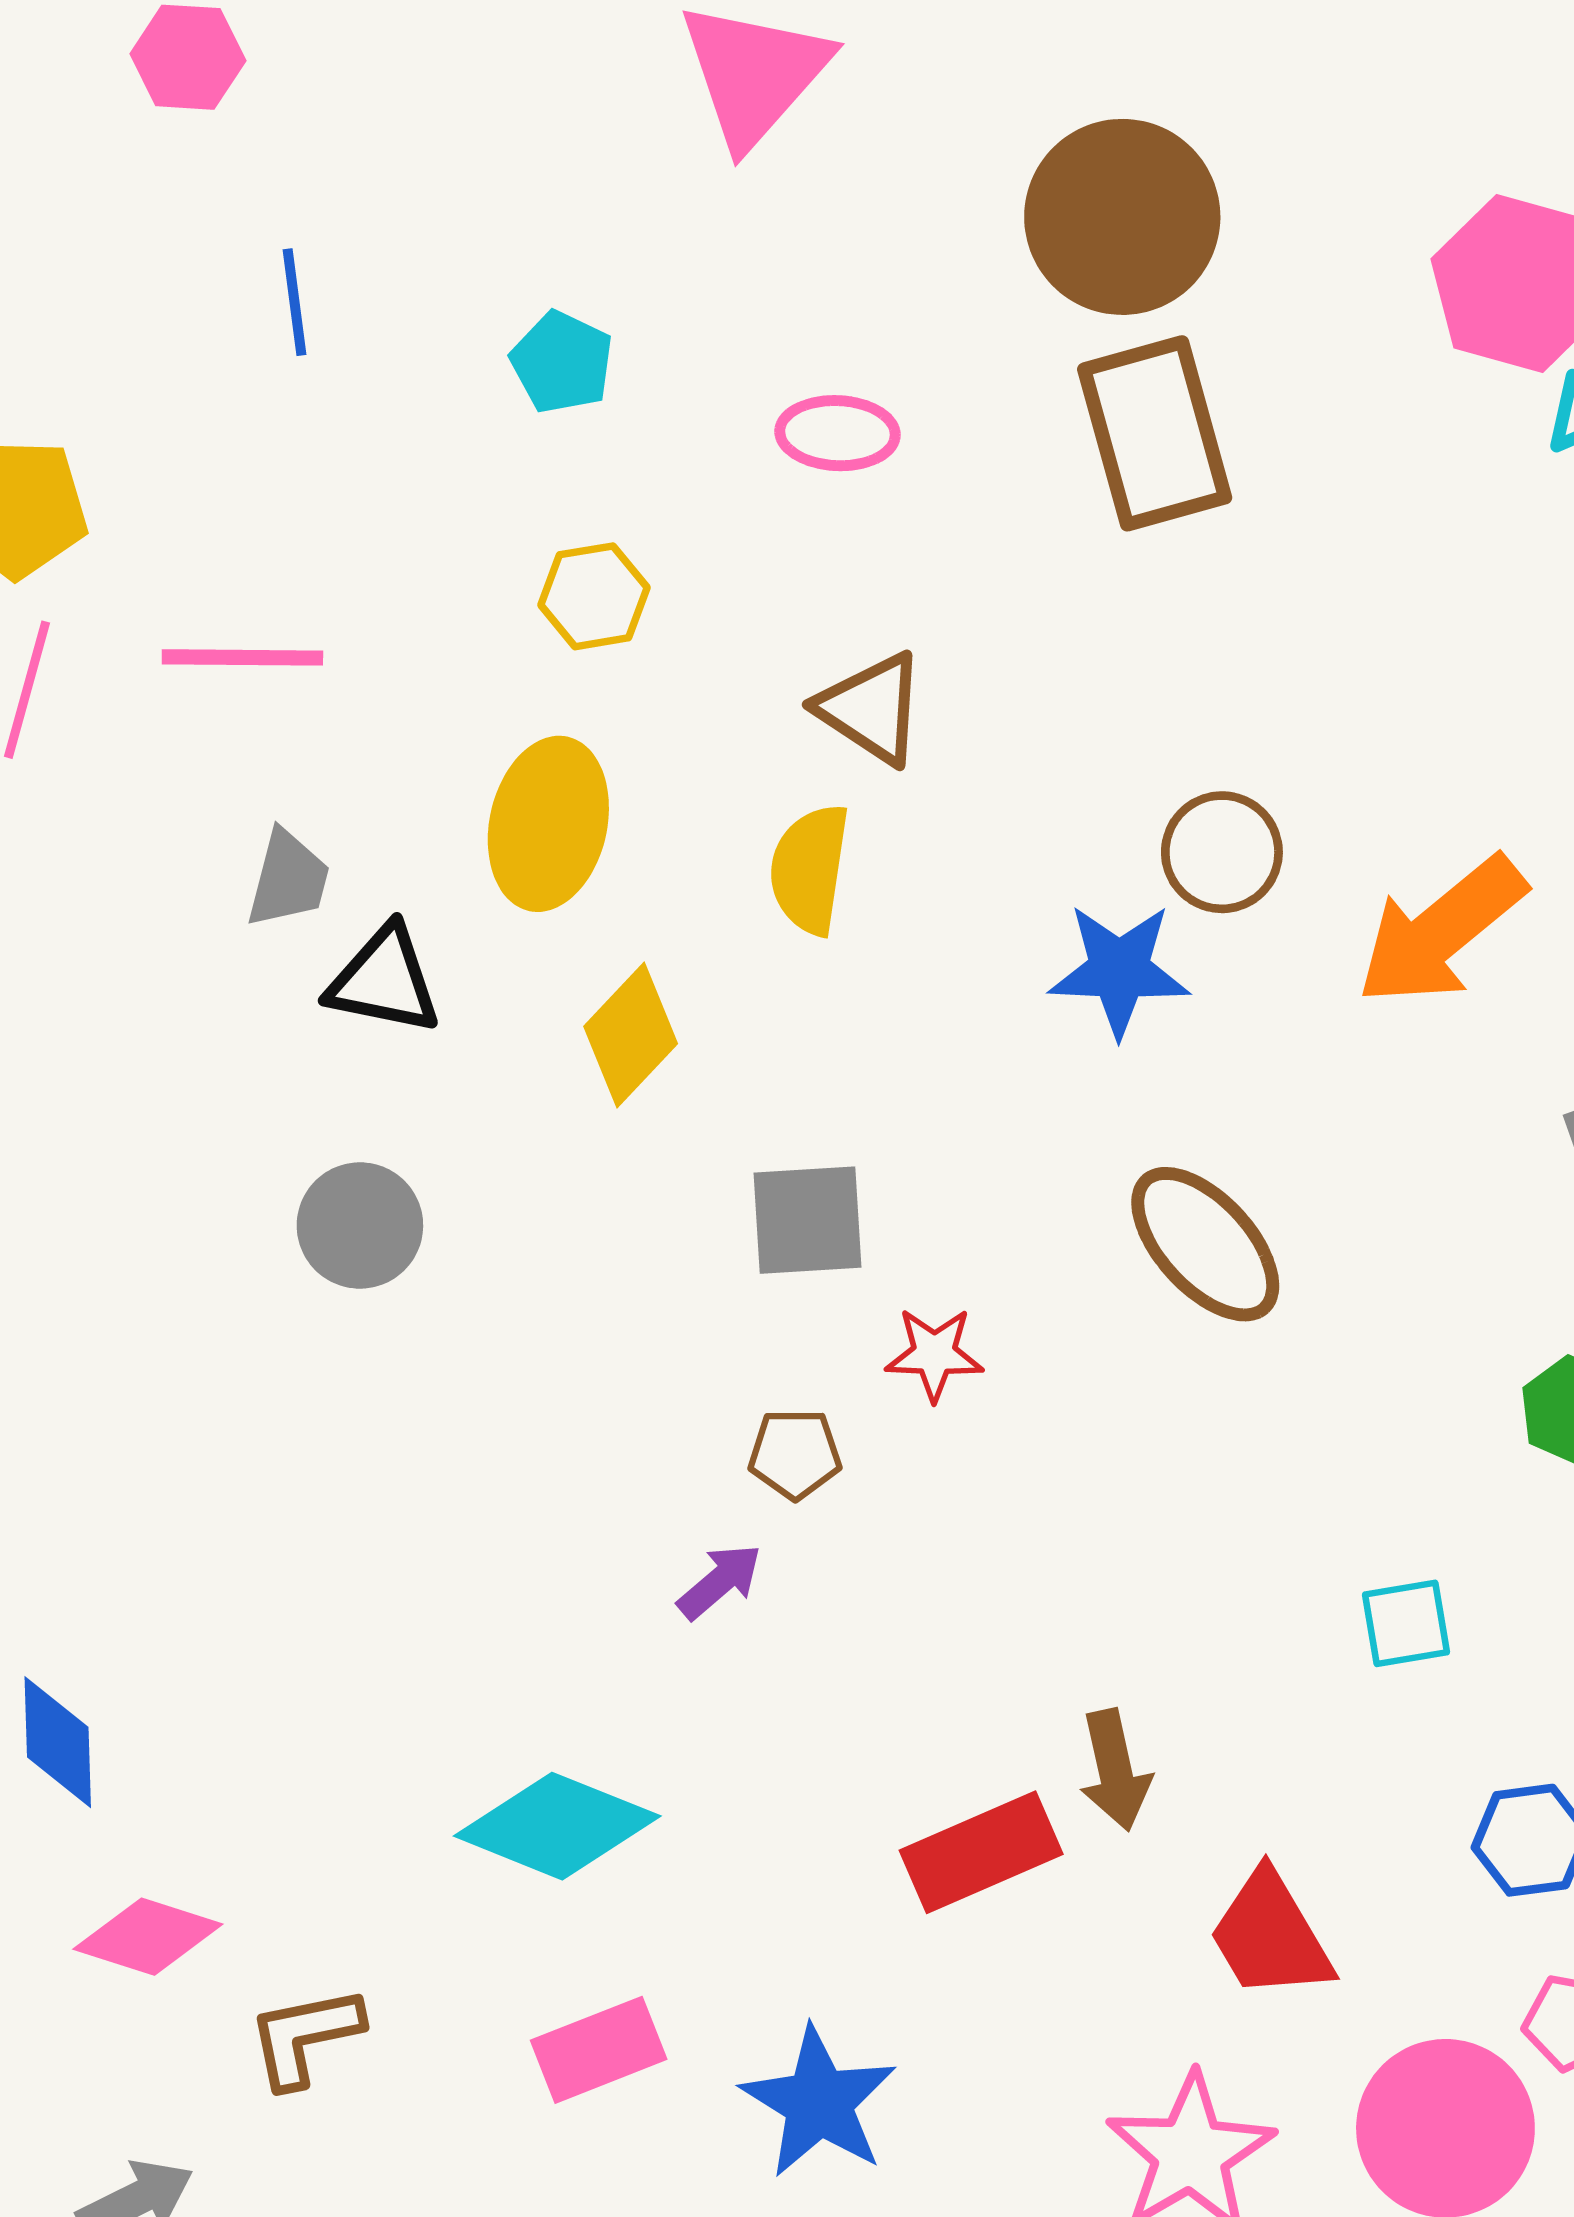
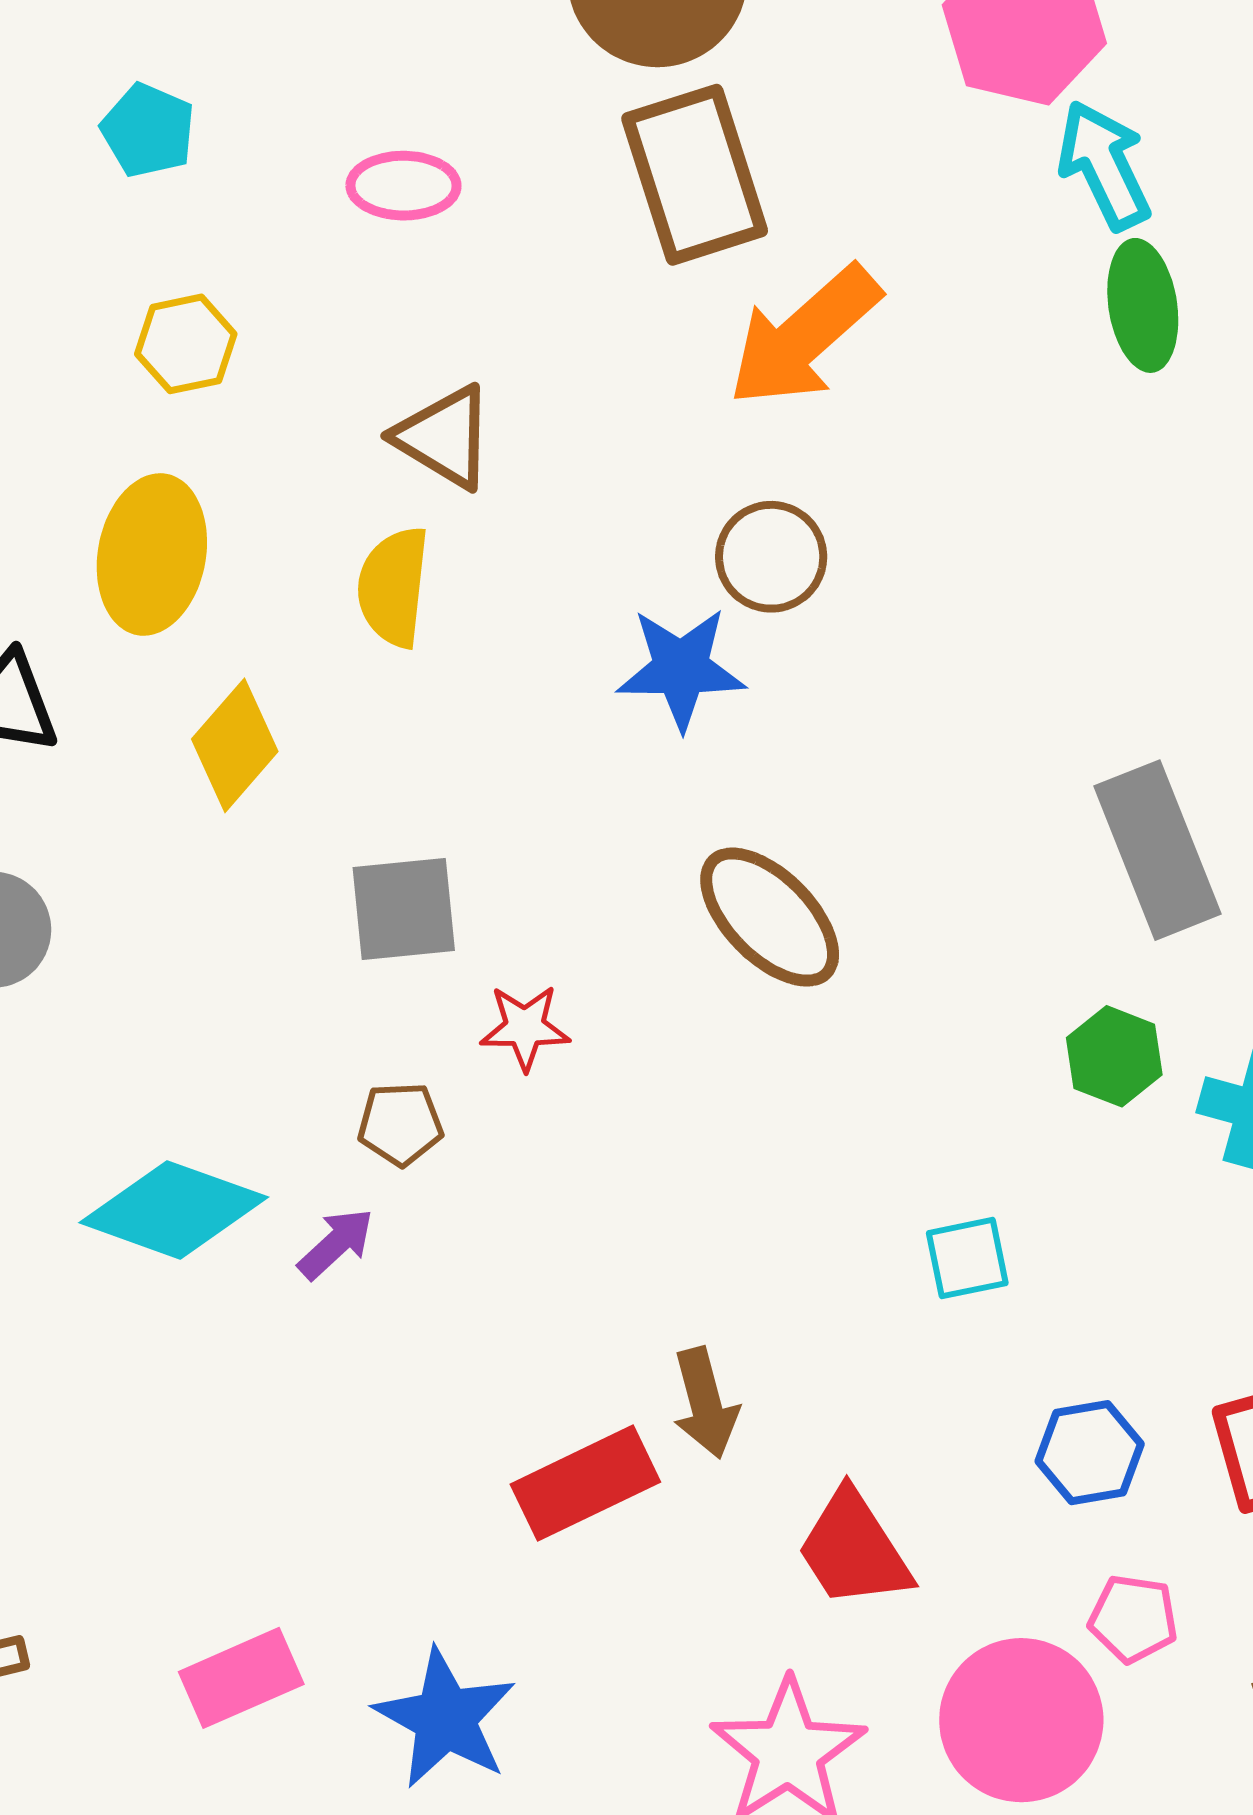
orange arrow: (1441, 931) -> (804, 336), moved
cyan diamond: (557, 1826) -> (174, 1210), moved

